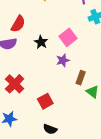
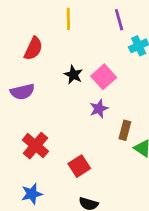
red semicircle: (18, 24) -> (33, 49), moved
black star: (41, 42) -> (73, 75), moved

